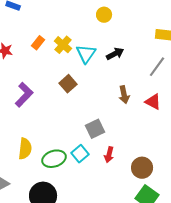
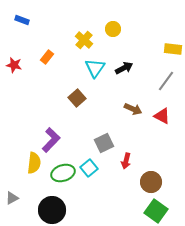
yellow cross: (63, 45) -> (84, 40), moved
purple L-shape: (24, 95) -> (51, 140), moved
brown arrow: (124, 95) -> (133, 109), turned -54
red arrow: (109, 155) -> (126, 161), moved

